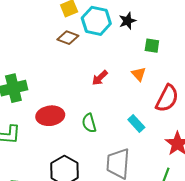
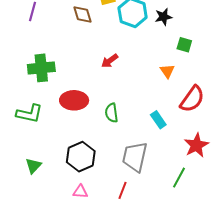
brown diamond: (68, 38) -> (82, 15), moved, turned 45
red arrow: (100, 78) -> (110, 61), moved

